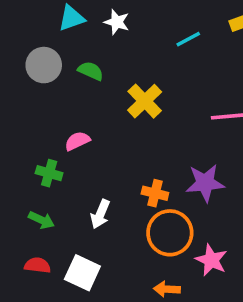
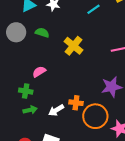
orange cross: (155, 193) -> (76, 103), moved
white arrow: (100, 214) -> (56, 110), turned 42
green arrow: (41, 220) -> (30, 110), moved, turned -32

